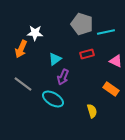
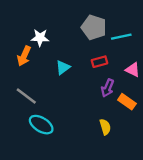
purple arrow: (63, 77) -> (108, 88), moved
cyan ellipse: (53, 99) -> (41, 125), moved

